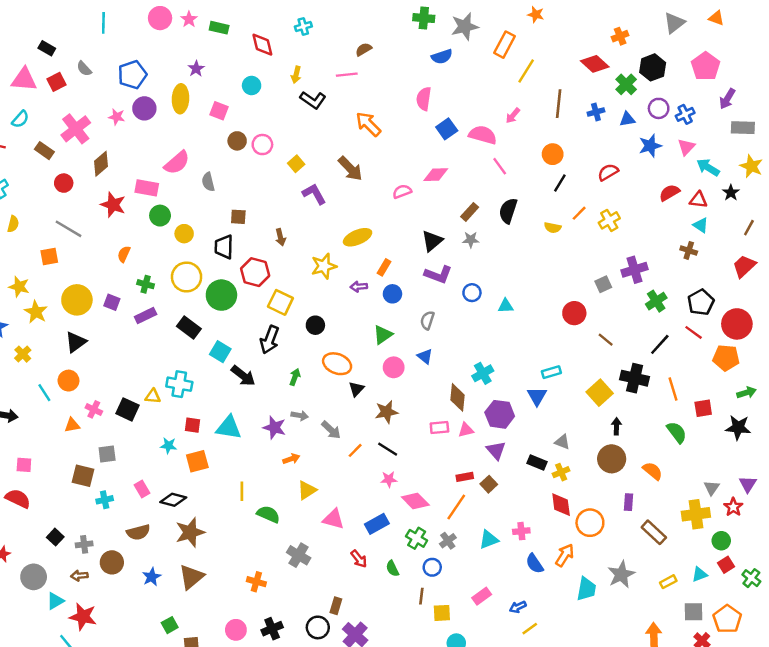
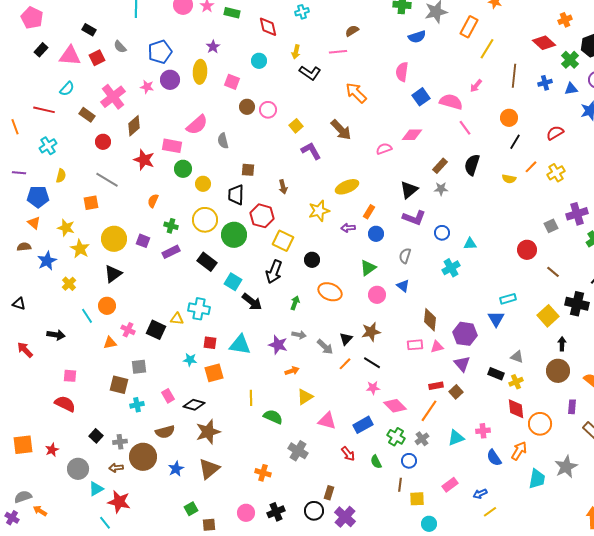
cyan cross: (483, 373) -> (451, 268), moved
black triangle: (356, 389) -> (346, 339), moved
brown circle: (112, 562) -> (143, 457), size x1.4

